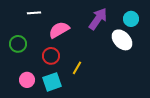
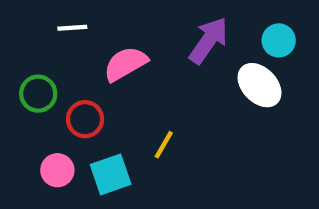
red circle: (51, 56) -> (85, 119), moved

